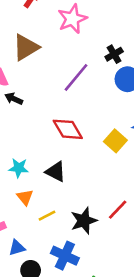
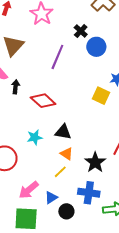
black arrow: (14, 99) -> (16, 87), turned 88
red diamond: (68, 129) -> (43, 101), moved
orange triangle: (25, 197) -> (67, 154), moved
yellow line: (47, 216) -> (60, 172), moved

